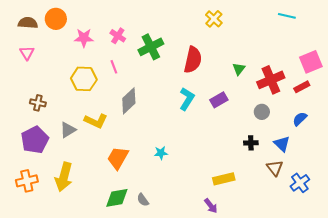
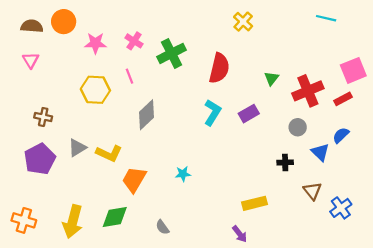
yellow L-shape: (96, 121) -> (109, 153), moved
blue triangle: (282, 144) -> (320, 152), moved
yellow arrow: (64, 177) -> (73, 222), moved
orange cross: (27, 181) -> (24, 220), moved, turned 30
green diamond: (117, 198) -> (115, 217), moved

